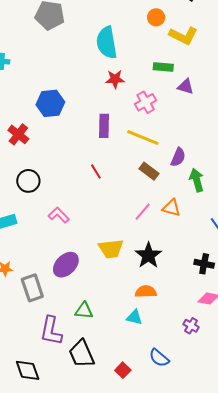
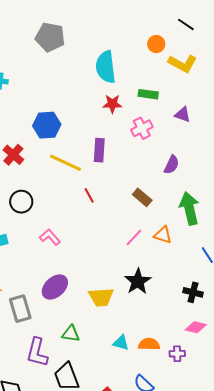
green rectangle: (163, 67) -> (148, 94), moved
yellow line: (143, 137) -> (65, 163), moved
purple semicircle: (178, 157) -> (172, 165), moved
green arrow: (197, 180) -> (189, 208), size x1.4
yellow trapezoid: (111, 249) -> (101, 297), moved
orange semicircle: (146, 292) -> (149, 344), moved
purple cross: (191, 326) -> (177, 354), turned -35

